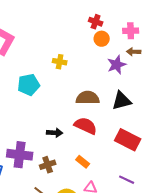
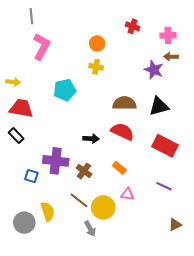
orange circle: (102, 39) -> (97, 44), moved
purple star: (117, 65) -> (154, 70), turned -30
brown cross: (48, 165) -> (84, 171), turned -35

